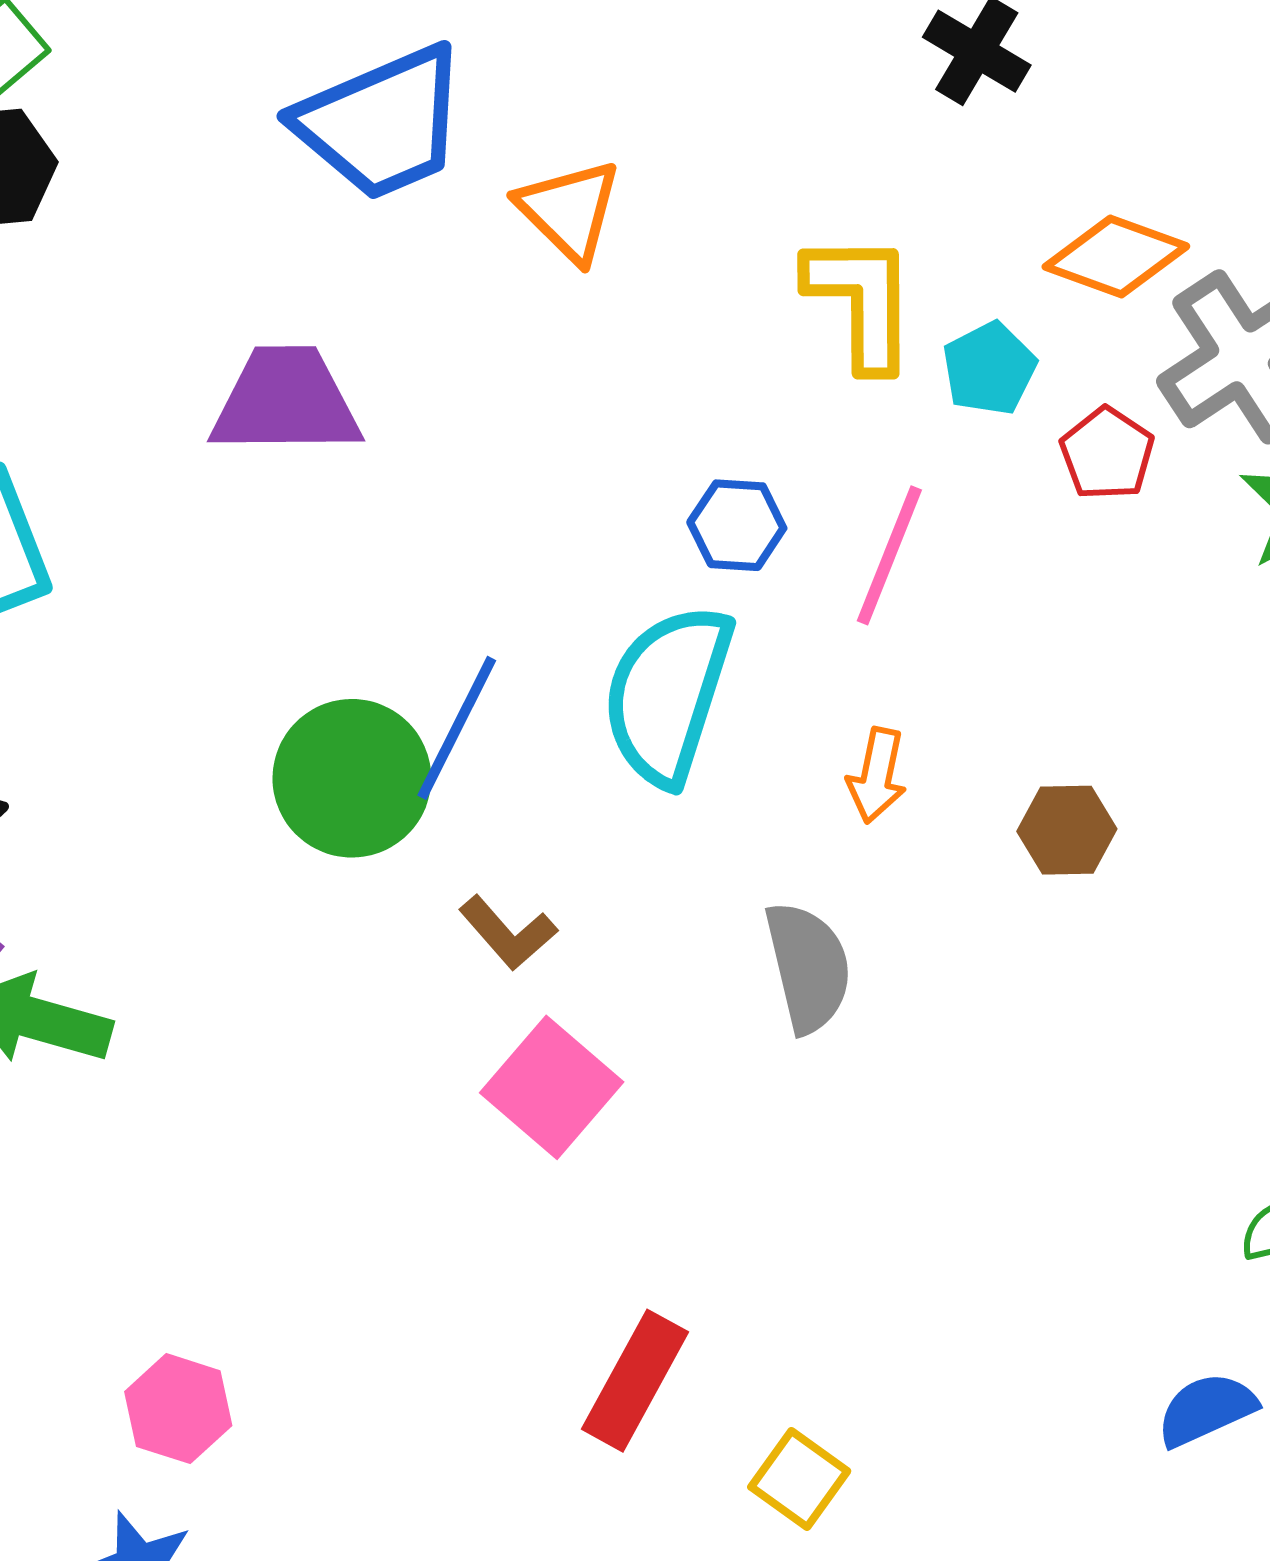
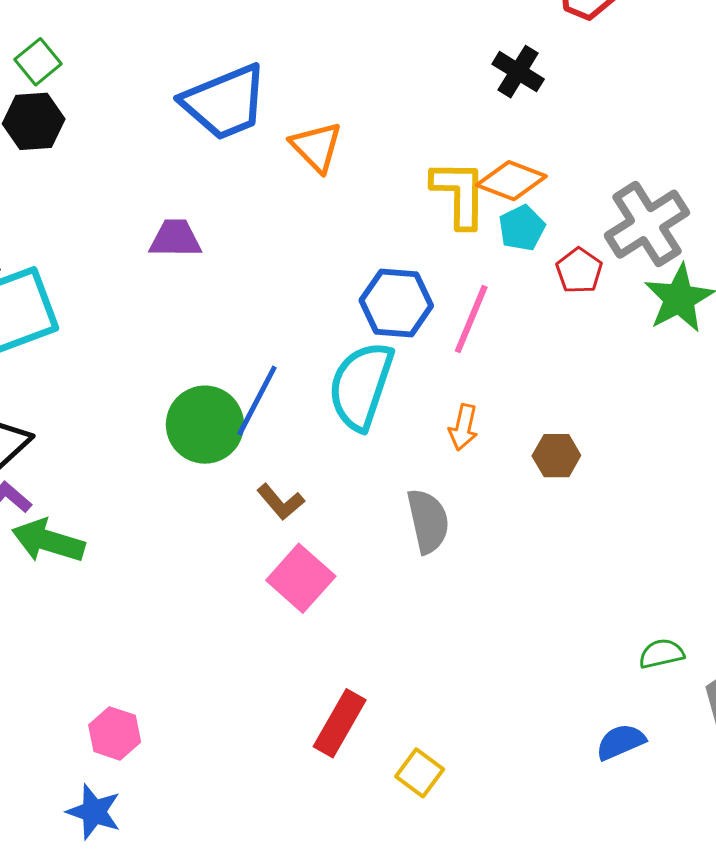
orange diamond: (1116, 256) -> (511, 181), moved
purple trapezoid: (286, 401) -> (175, 239), size x0.7
blue hexagon: (737, 525) -> (396, 303), size x1.5

